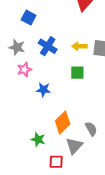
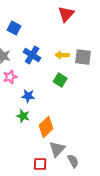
green square: (77, 73) -> (60, 80), turned 32
gray semicircle: (91, 129) -> (73, 161), moved
green star: (38, 139) -> (23, 116), moved

